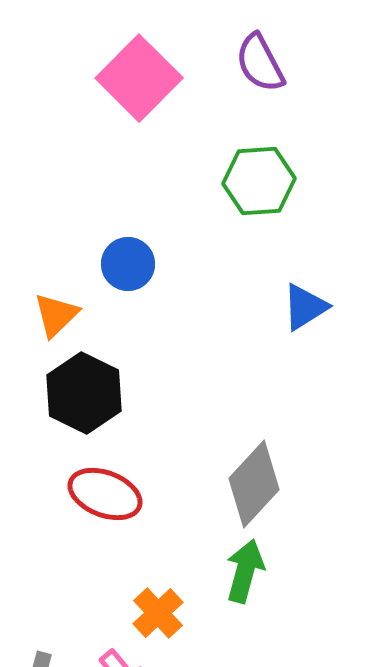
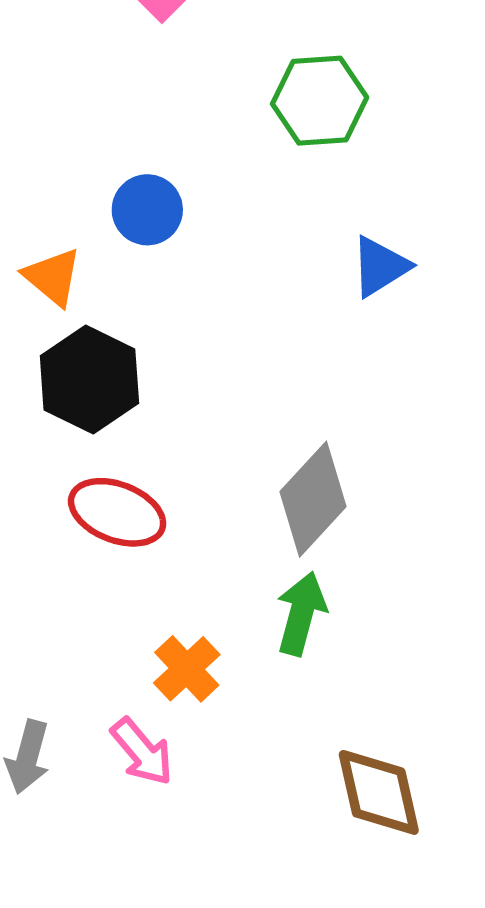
orange triangle: (56, 315) -> (53, 277), turned -36

